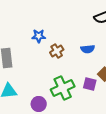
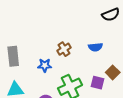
blue star: (39, 36) -> (45, 65), moved

